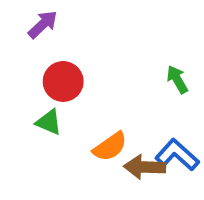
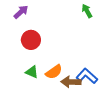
green arrow: (177, 79) -> (87, 11), moved
green triangle: (49, 122) -> (32, 72), moved

